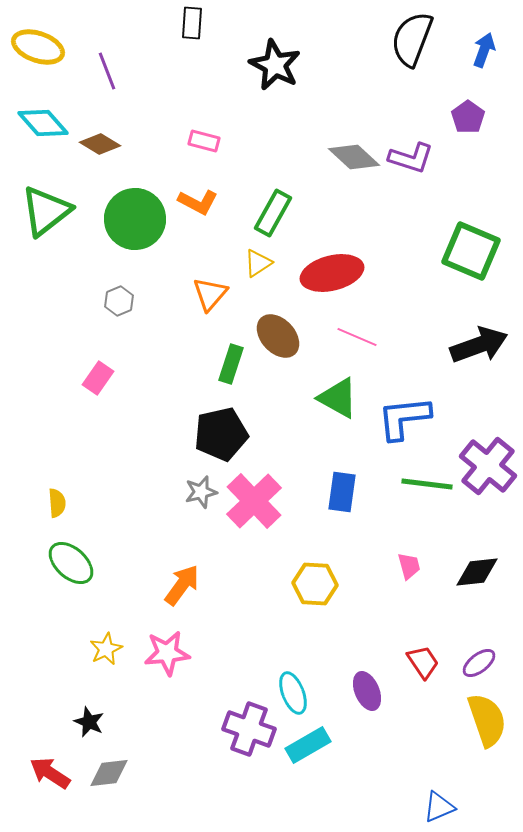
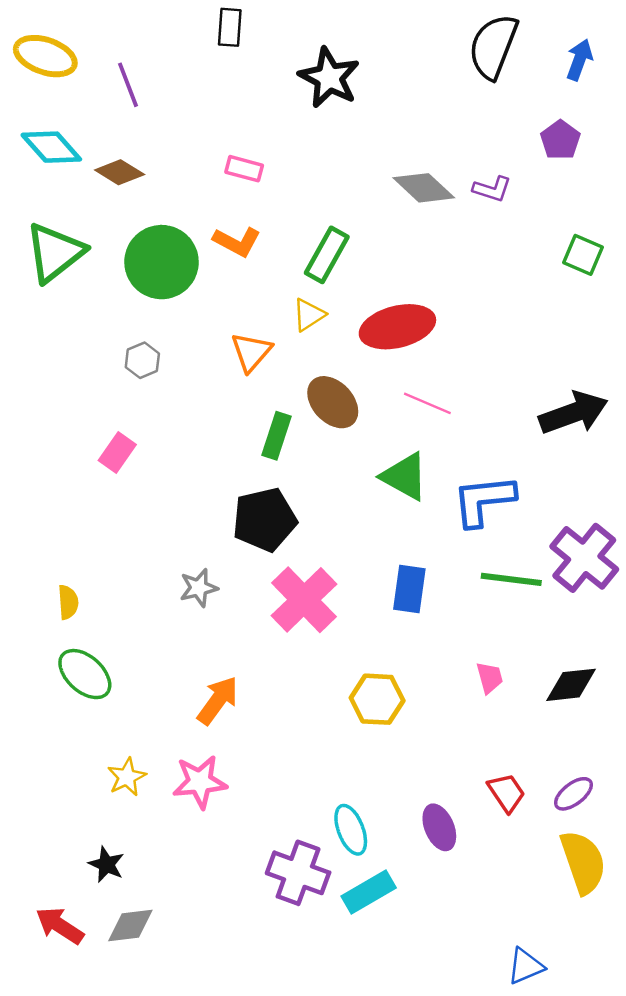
purple L-shape: (411, 158) -> (492, 189), size x0.7
green square: (471, 251) -> (583, 255), moved, size x0.6
gray star: (201, 492) -> (199, 588), moved

